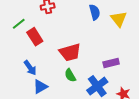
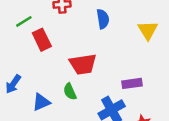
blue semicircle: (95, 12) -> (103, 19), moved
blue arrow: (30, 68) -> (13, 84), moved, turned 63
green semicircle: (70, 75) -> (70, 92), moved

